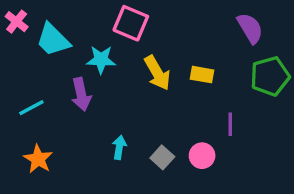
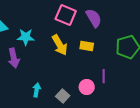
pink square: (131, 23) -> (66, 15), moved
purple semicircle: (250, 28) -> (94, 18), moved
pink circle: (202, 156) -> (87, 87), moved

